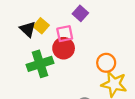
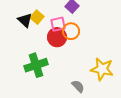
orange circle: (106, 63) -> (71, 31), moved
green cross: (40, 64) -> (36, 65), moved

